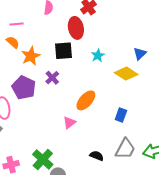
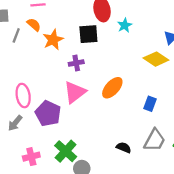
cyan star: (98, 55) -> (125, 25), moved
purple cross: (52, 78) -> (76, 63), turned 32
purple pentagon: (24, 88) -> (48, 113), moved
pink triangle: (69, 123) -> (75, 92), moved, size x1.6

